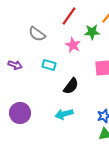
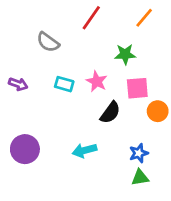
green star: (92, 32) -> (125, 54), moved
pink star: (73, 45) -> (97, 81), moved
black semicircle: (71, 86) -> (110, 113), moved

